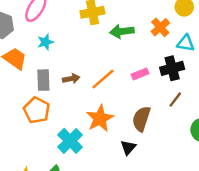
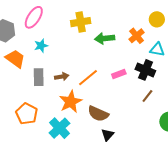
black cross: (172, 68) -> (145, 70), turned 36
orange pentagon: (37, 110) -> (27, 114), moved
orange star: (100, 118) -> (71, 102), moved
brown semicircle: (141, 119) -> (98, 114), moved, turned -85

